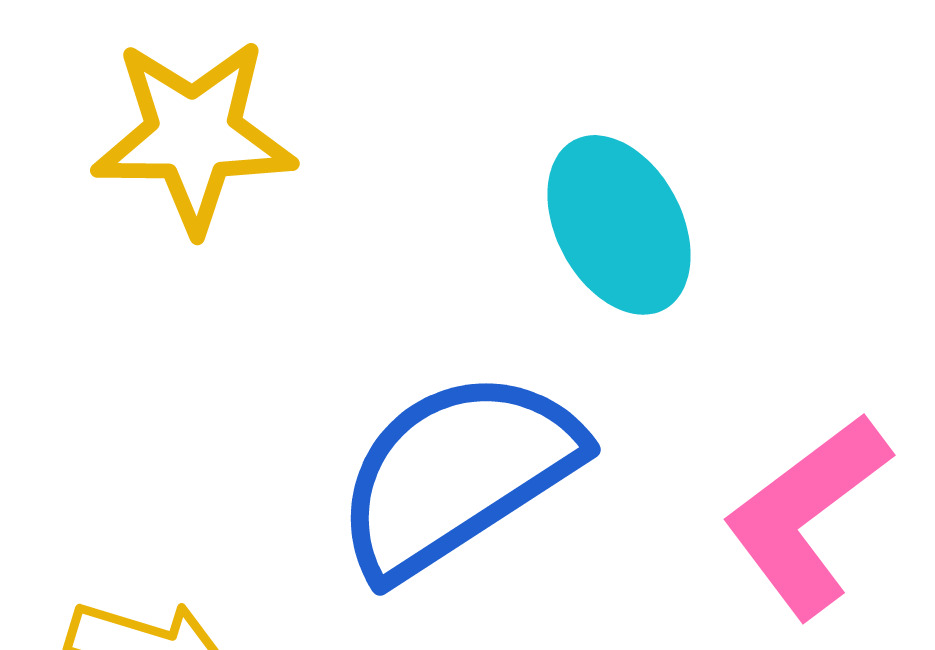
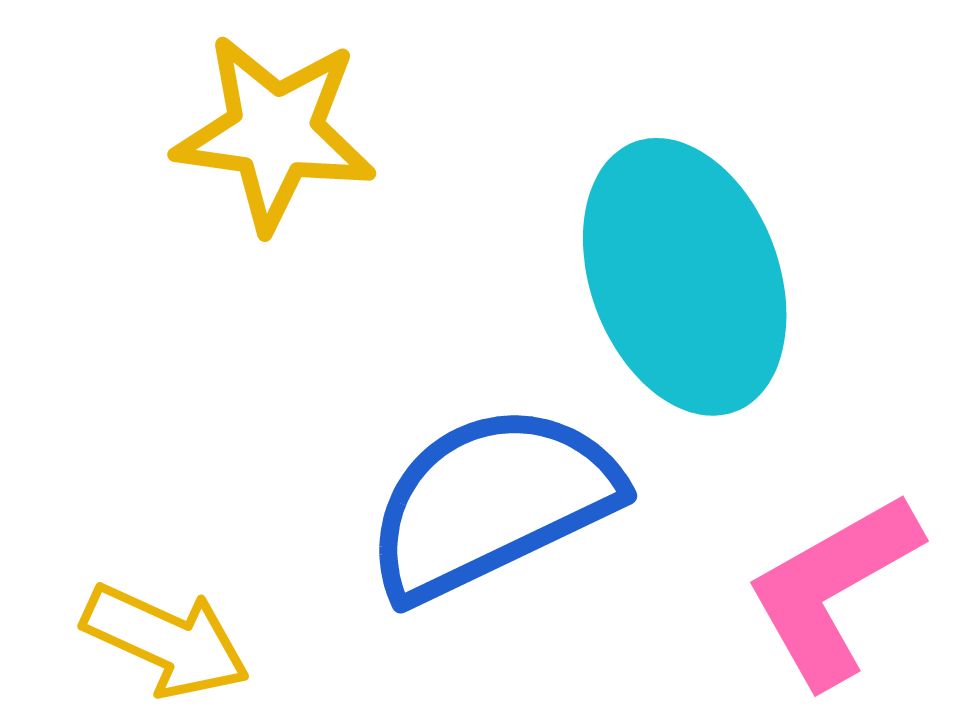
cyan ellipse: (619, 225) -> (685, 277), size x1.5

